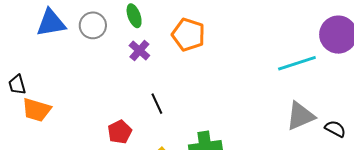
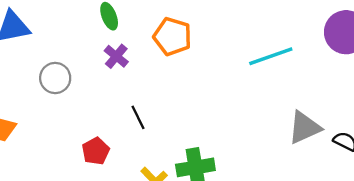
gray circle: (93, 25) -> (55, 78), moved
cyan line: (297, 63) -> (271, 56), moved

